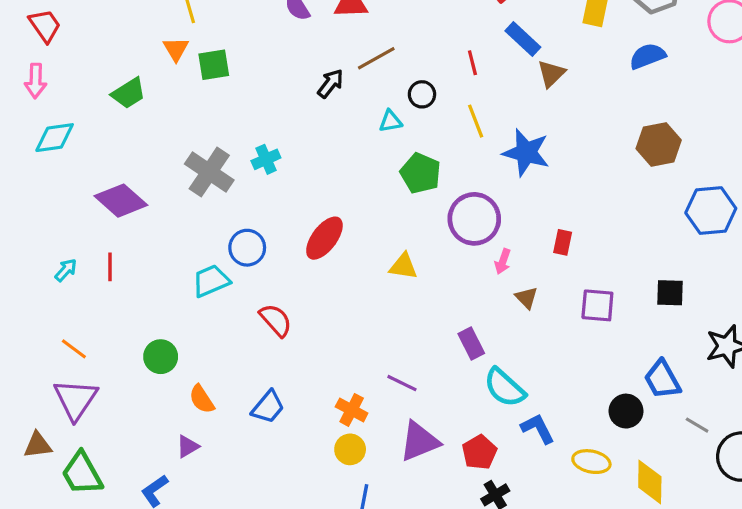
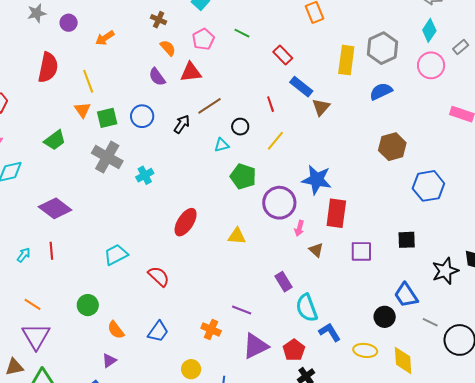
yellow line: (476, 121) -> (275, 141), turned 65
blue star: (526, 153) -> (317, 180), moved
gray cross: (209, 172) -> (107, 157), moved
red rectangle: (563, 242) -> (336, 213), size x1.8
blue circle: (247, 248) -> (142, 116), moved
cyan semicircle: (505, 388) -> (307, 308), turned 32
yellow circle: (350, 449) -> (191, 369), moved

